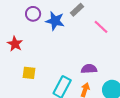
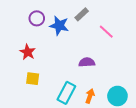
red star: (15, 44) -> (28, 52), moved
purple semicircle: (89, 69) -> (87, 62), moved

